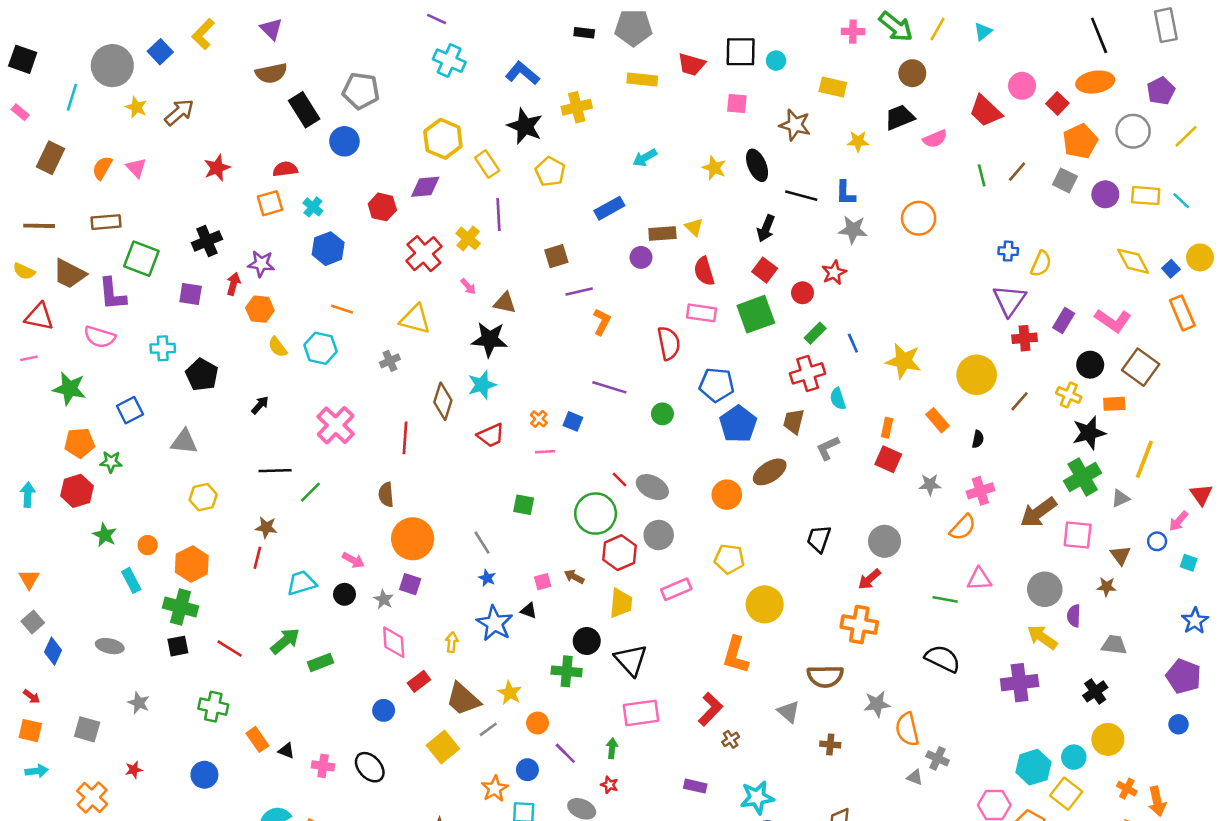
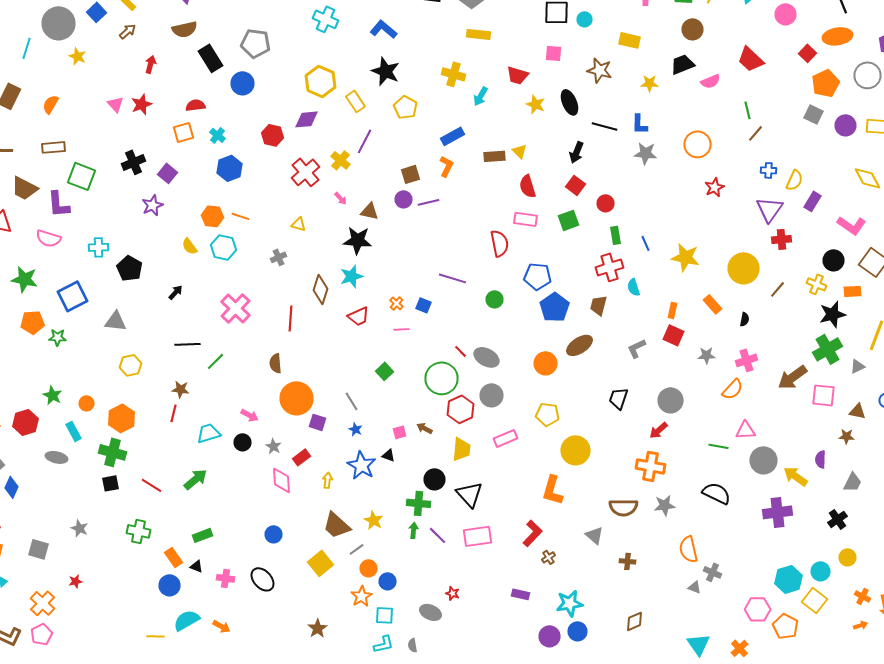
red trapezoid: (691, 64) -> (518, 75), moved
pink circle: (1022, 86) -> (786, 14), moved
yellow cross: (577, 107) -> (454, 74), moved, turned 30
brown arrow: (179, 112) -> (128, 31), moved, size x0.7
cyan arrow: (645, 158) -> (480, 96), turned -30
pink triangle: (136, 168) -> (116, 104), moved
brown line: (1017, 172) -> (756, 133), moved
purple line: (498, 215) -> (364, 141), turned 30
purple circle: (641, 257) -> (404, 199), moved
purple star: (261, 264) -> (152, 205), moved, turned -30
red star: (834, 273) -> (714, 187), moved
red arrow: (233, 284) -> (150, 64), moved
purple square: (191, 294) -> (168, 173), moved, turned 30
orange hexagon: (260, 309) -> (212, 216), moved
green square: (756, 314) -> (568, 220), size x0.7
yellow triangle: (415, 319) -> (298, 224), size x0.6
purple rectangle: (1064, 320) -> (812, 201), moved
orange L-shape: (602, 322) -> (446, 166), moved
green rectangle: (815, 333) -> (616, 235), turned -54
blue square: (130, 410) -> (72, 296), size x1.4
gray L-shape: (828, 448) -> (636, 348), moved
red hexagon: (77, 491) -> (26, 422), moved
green square: (524, 505) -> (384, 371), turned 36
brown triangle: (1120, 555) -> (858, 411), turned -42
purple square: (410, 584) -> (318, 422), moved
gray circle: (1045, 589) -> (764, 460), moved
gray trapezoid: (1114, 645) -> (852, 482), turned 110
gray ellipse: (110, 646) -> (56, 457), moved
green rectangle: (320, 662) -> (202, 535), moved
red rectangle: (419, 681) -> (302, 457), moved
gray star: (877, 704) -> (664, 505), moved
orange circle: (538, 723) -> (368, 568), moved
yellow circle: (1108, 739) -> (848, 557), size x0.7
green arrow: (612, 748) -> (414, 530), moved
purple line: (565, 753) -> (438, 535), moved
blue circle: (204, 775) -> (170, 585), moved

